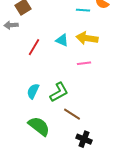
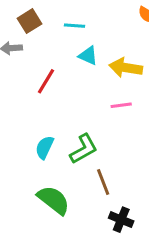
cyan line: (83, 10) -> (75, 26), moved
cyan triangle: (62, 40) -> (88, 56), moved
brown line: (72, 114) -> (103, 182), turned 36

